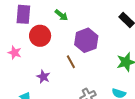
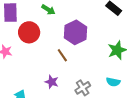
purple star: (43, 77) -> (52, 82), moved

